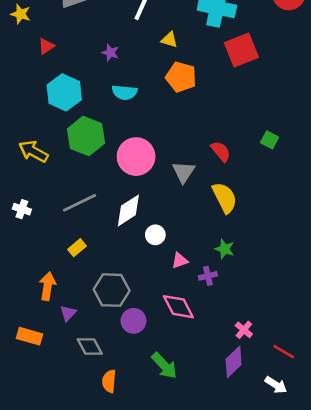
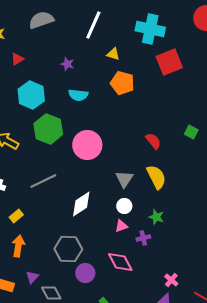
gray triangle: (184, 172) -> (124, 179), moved
white diamond: (128, 210) -> (81, 204), moved
white circle: (155, 235) -> (124, 206), moved
yellow rectangle: (77, 248) -> (16, 216), moved
purple triangle: (68, 313) -> (32, 277), moved

